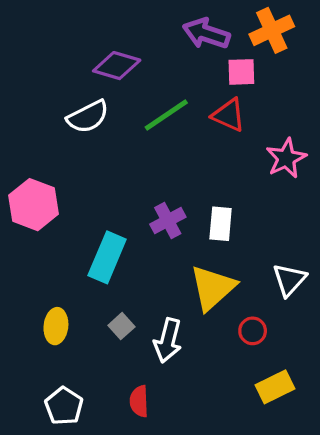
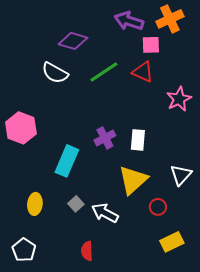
white semicircle: (88, 117) -> (55, 73), turned 56
white arrow: (168, 340) -> (105, 213), turned 104
white pentagon: (64, 406) -> (24, 250), moved

